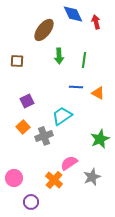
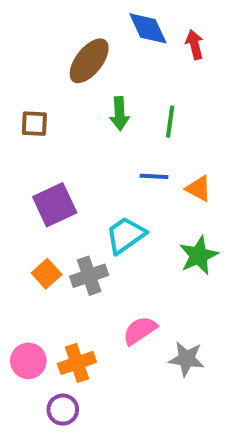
purple square: (27, 101) -> (55, 205), size x1.5
orange square: (23, 127) -> (47, 274), moved
green star: (100, 139) -> (199, 255), moved
gray star: (92, 177) -> (186, 359), turned 30
orange cross: (54, 180) -> (77, 363), moved, turned 30

